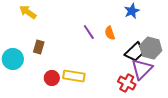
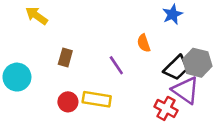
purple line: (89, 32) -> (116, 65), moved
brown rectangle: (39, 47) -> (65, 57), moved
purple triangle: (142, 69) -> (186, 90), turned -40

